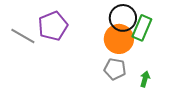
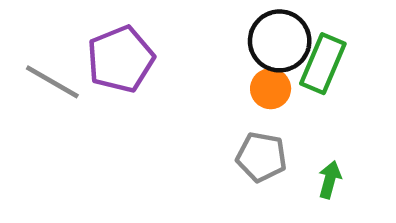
orange circle: (119, 39) -> (271, 89), size x0.6

